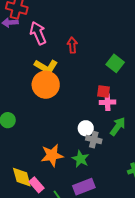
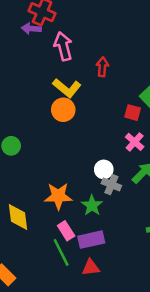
orange circle: (46, 85) -> (63, 110), size x0.7
red square: (104, 92) -> (133, 113), moved
pink cross: (108, 102) -> (135, 142), turned 35
pink rectangle: (37, 185) -> (66, 231), moved

